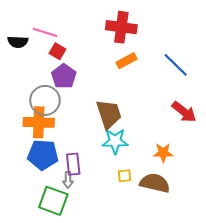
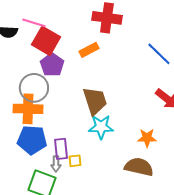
red square: (58, 51) -> (46, 41), size x1.8
orange rectangle: (127, 61) -> (89, 50), moved
yellow square: (124, 176) -> (75, 161), moved

